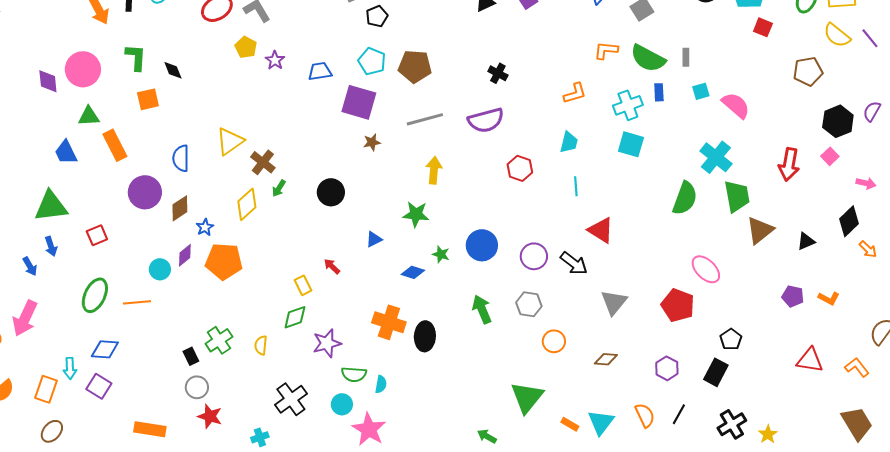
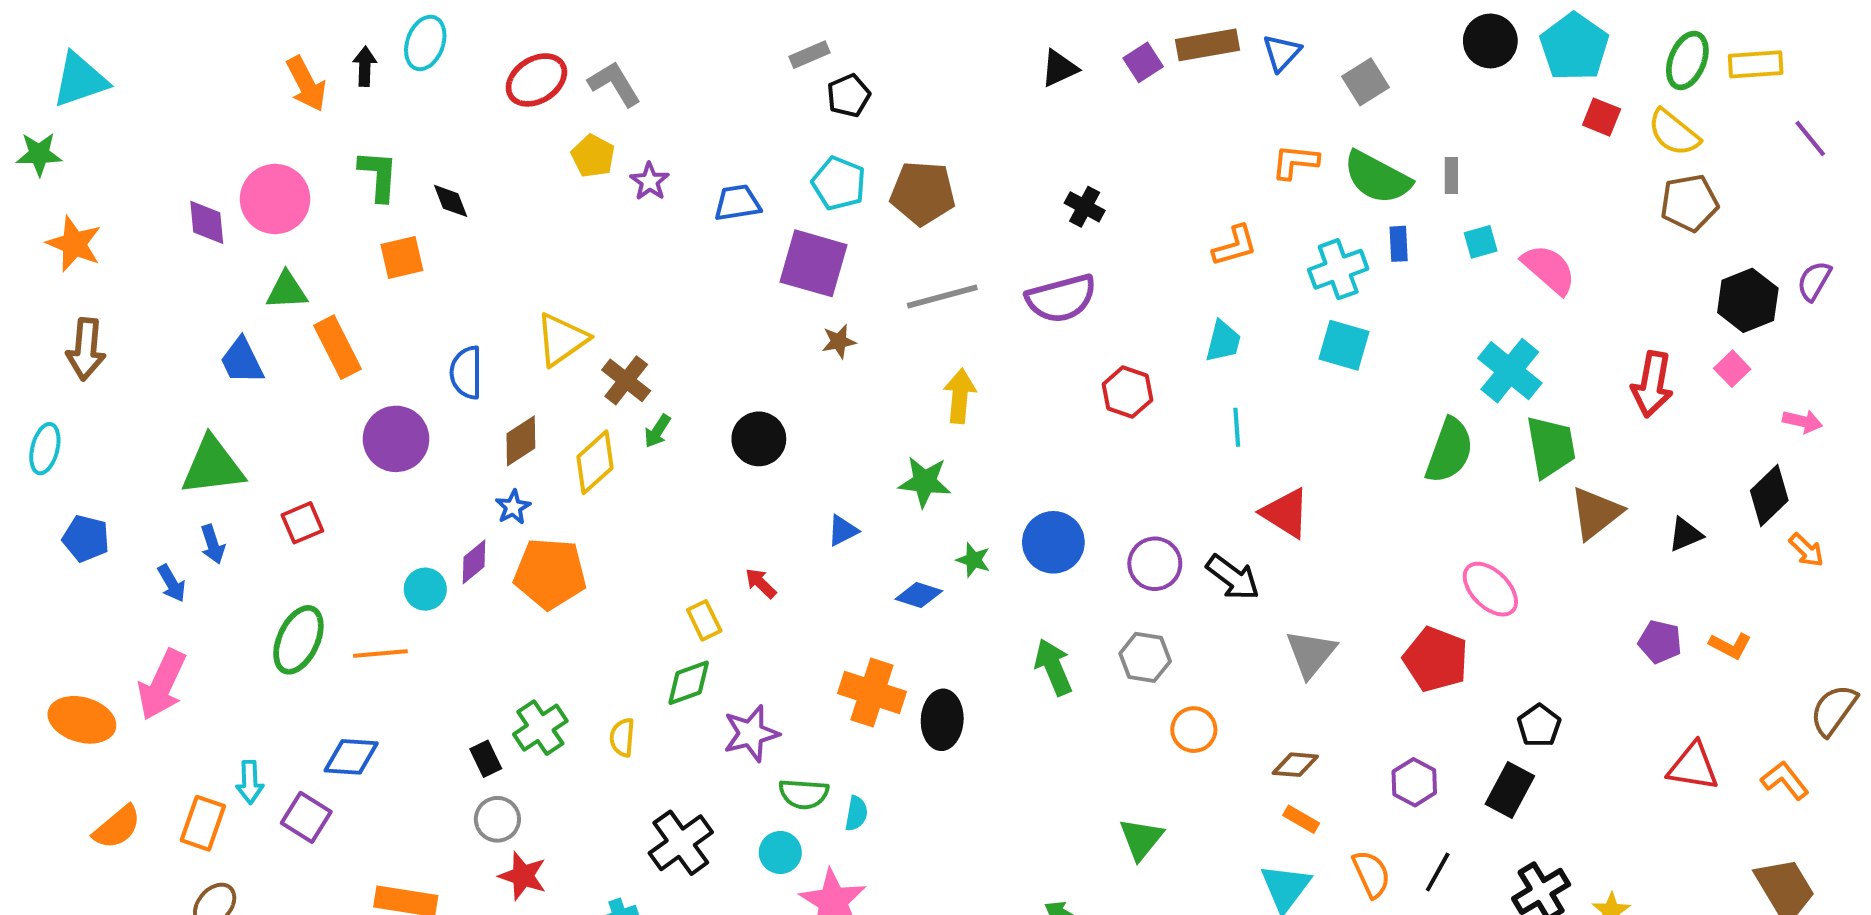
yellow semicircle: (837, 35) -> (1674, 133), moved
brown diamond: (180, 208) -> (521, 441), moved
blue diamond: (105, 349) -> (351, 757), moved
green triangle: (527, 397) -> (1141, 839), size x0.7
orange rectangle: (570, 424) -> (1301, 819), moved

